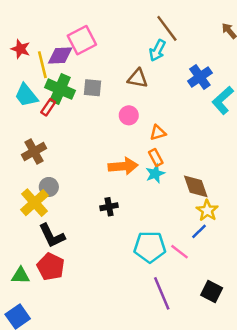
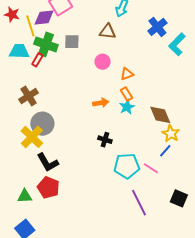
cyan trapezoid: (26, 95) -> (19, 51), turned 135
orange arrow: (123, 166) -> (101, 103), size x0.7
gray circle: (49, 187) -> (42, 124), size x1.5
black cross: (109, 207) -> (105, 140), moved, turned 32

